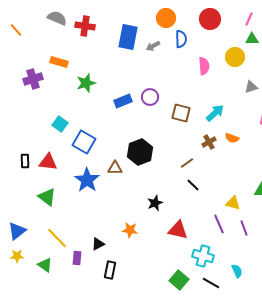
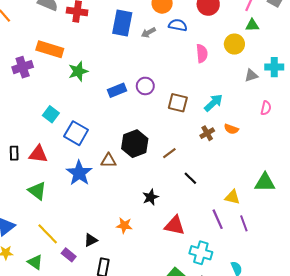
blue semicircle: (181, 39) -> (178, 25), turned -78
orange rectangle: (59, 62) -> (50, 49), size x1.4
brown line: (187, 163) -> (169, 153), moved
purple rectangle: (77, 258) -> (69, 255), turned -56

